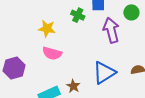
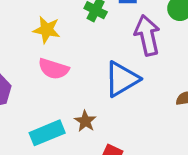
blue triangle: (104, 73) -> (122, 79), moved

